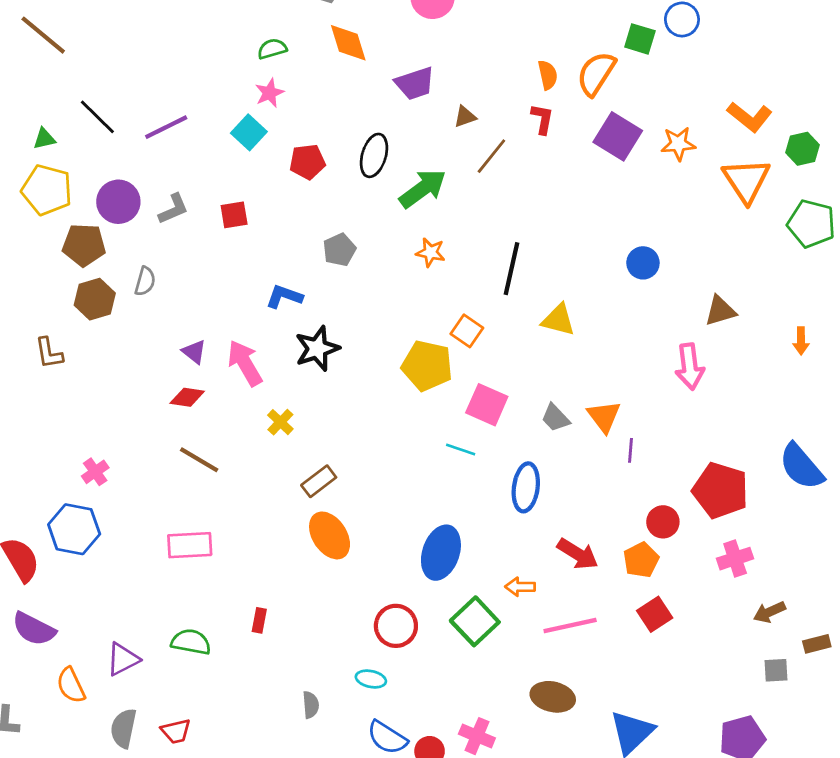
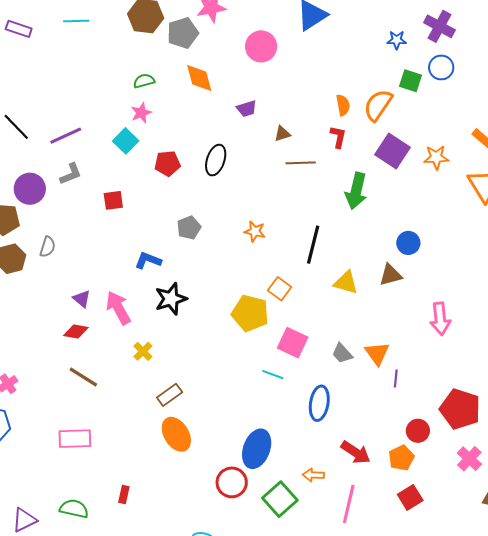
purple trapezoid: (415, 83) -> (247, 109), size x0.7
brown line: (491, 156) -> (301, 163), turned 48
green arrow: (423, 189) -> (356, 191), moved, turned 138
gray L-shape: (173, 209) -> (71, 174), moved
brown triangle: (720, 311) -> (391, 275), moved
pink cross: (735, 559) -> (469, 459), turned -30
red circle: (396, 626) -> (232, 482), moved
pink line: (570, 626) -> (349, 504), turned -66

